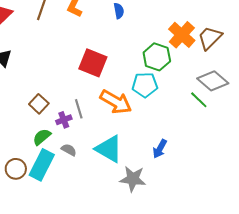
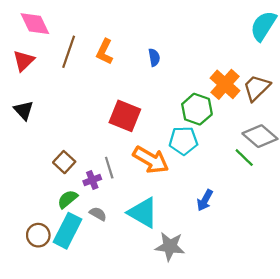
blue arrow: (160, 149) -> (205, 200), moved

